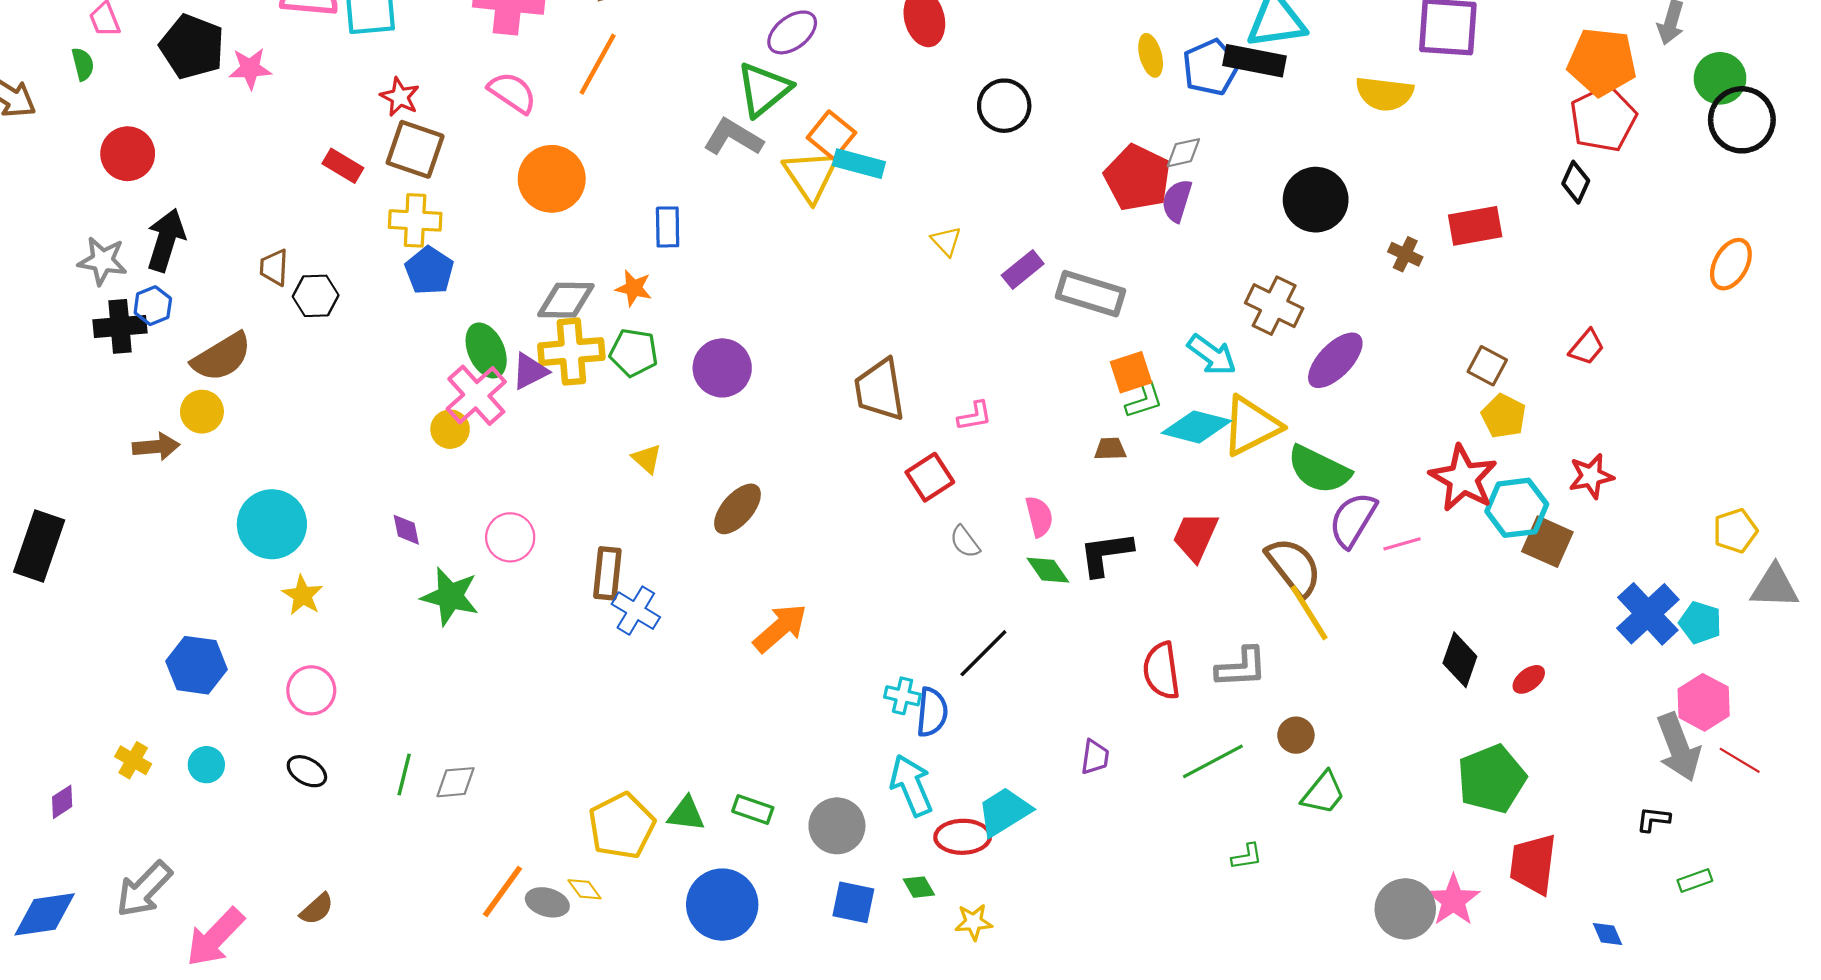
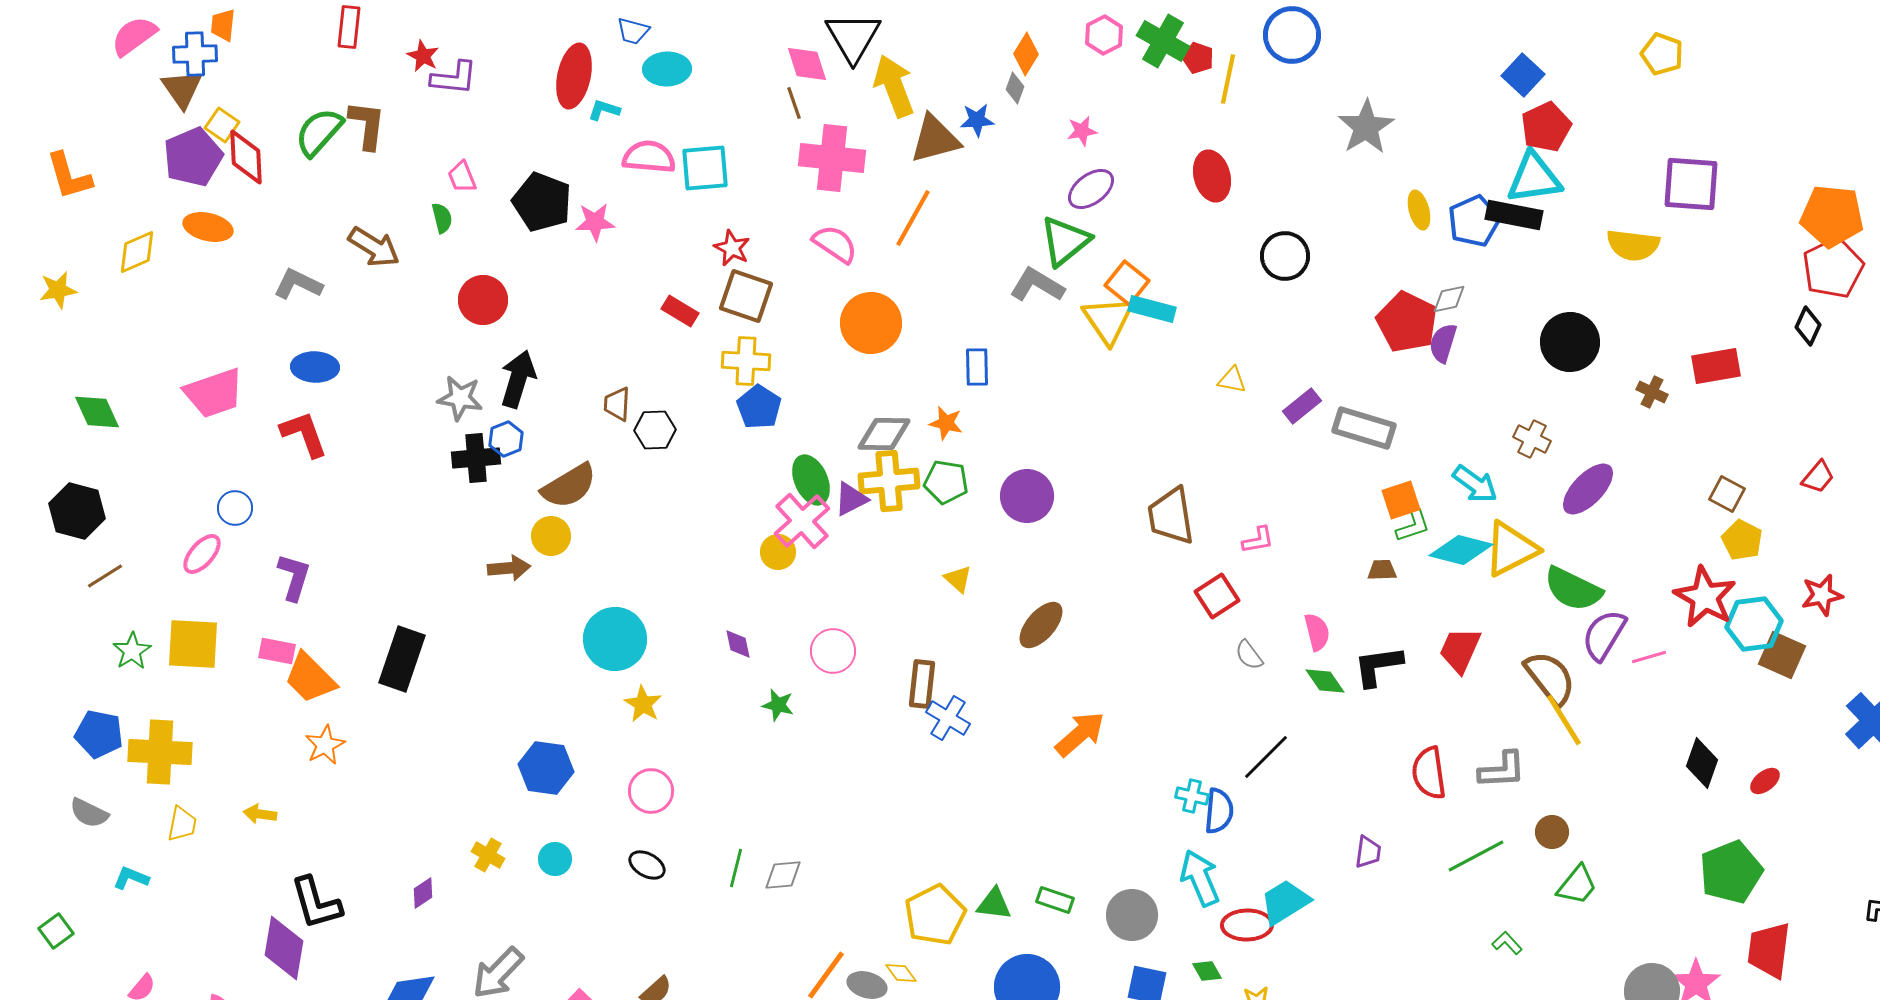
yellow triangle: (946, 241) -> (1232, 380), turned -36
brown cross: (1274, 306) -> (1532, 439), size x0.7
green star: (450, 596) -> (778, 705), size x0.6
green L-shape: (1247, 856) -> (1507, 943), turned -124

